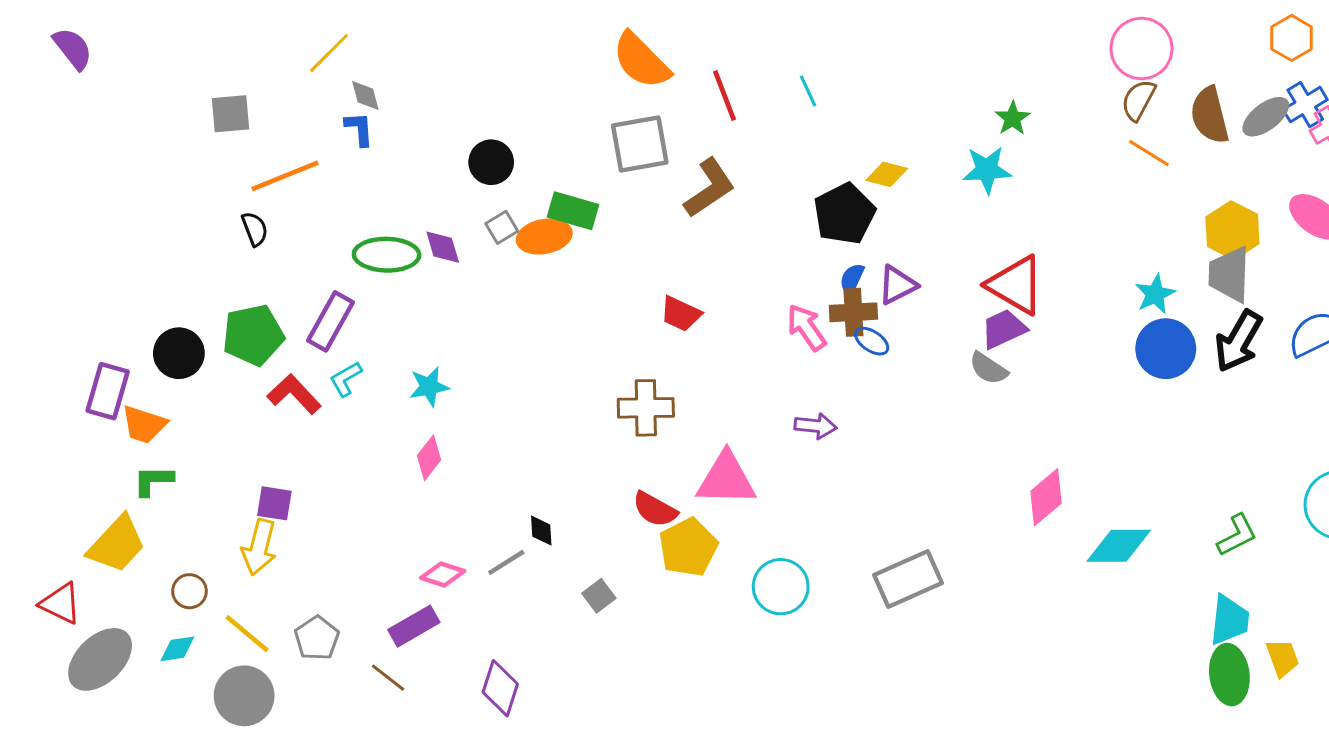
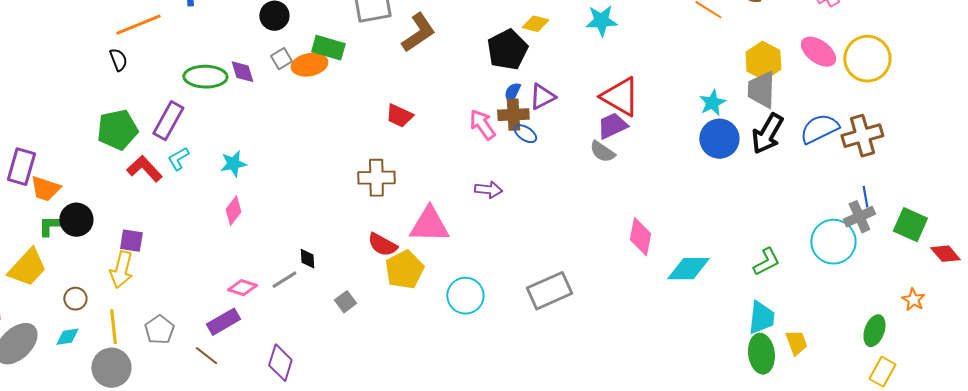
black circle: (179, 353) -> (76, 220), moved
pink diamond: (1046, 497) -> (640, 237), turned -39
yellow line: (247, 634) -> (113, 327), turned 44

